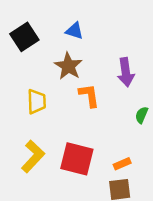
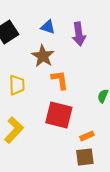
purple arrow: (126, 72) -> (79, 34), moved
red square: (77, 159) -> (59, 115), moved

